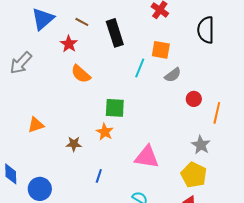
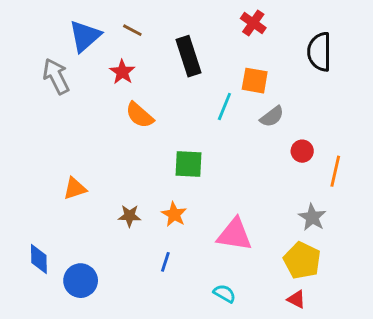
brown line: (82, 22) -> (132, 30), moved
gray arrow: (21, 63) -> (56, 76), moved, turned 110
orange star: (105, 132) -> (174, 214), moved

